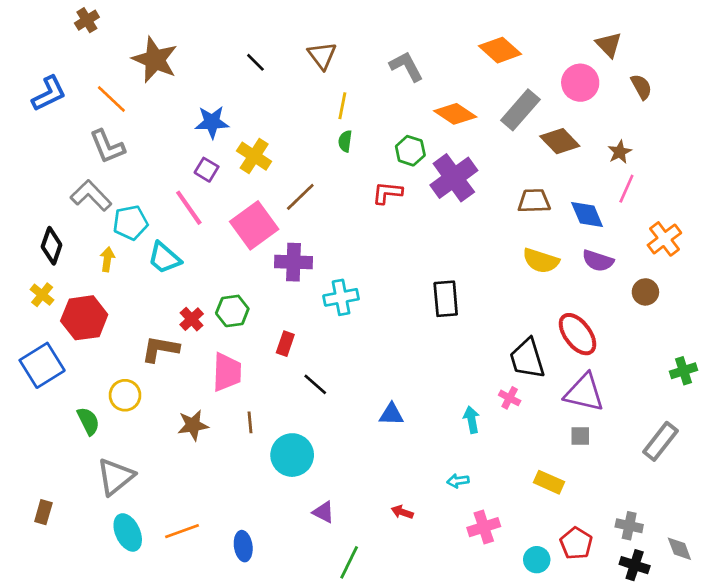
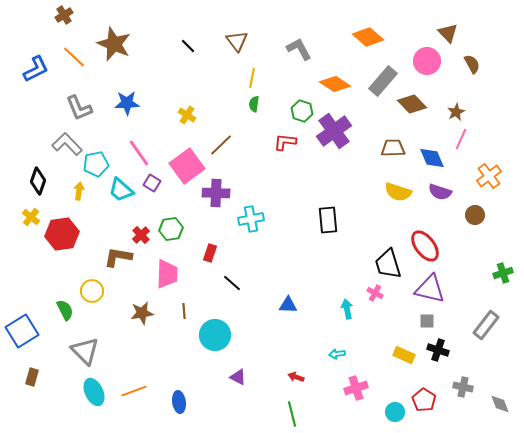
orange line: (111, 99) -> (74, 57), moved
blue star: (212, 122) -> (127, 103), moved
yellow cross: (254, 156) -> (187, 115), size x0.7
purple square: (207, 170) -> (152, 183), moved
blue square: (42, 365) -> (22, 331), moved
gray triangle: (115, 477) -> (85, 351), turned -36
green line: (349, 562) -> (292, 414), moved, turned -40
black cross: (635, 565) -> (438, 350), moved

